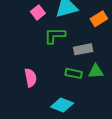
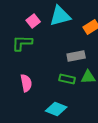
green L-shape: (55, 36) -> (22, 43), moved

